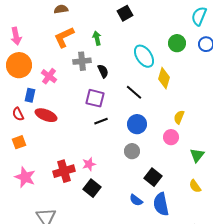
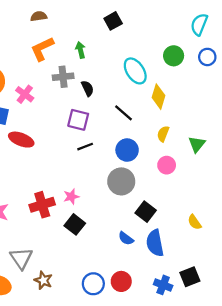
yellow semicircle: (179, 117) -> (163, 134), moved
gray circle: (132, 151) -> (121, 181), size x1.5
green triangle: (197, 155) -> (197, 144), moved

